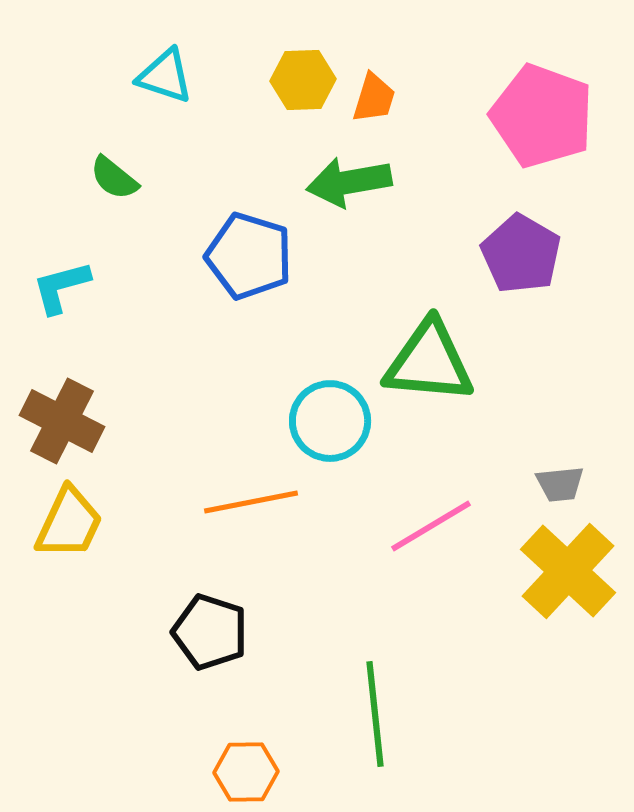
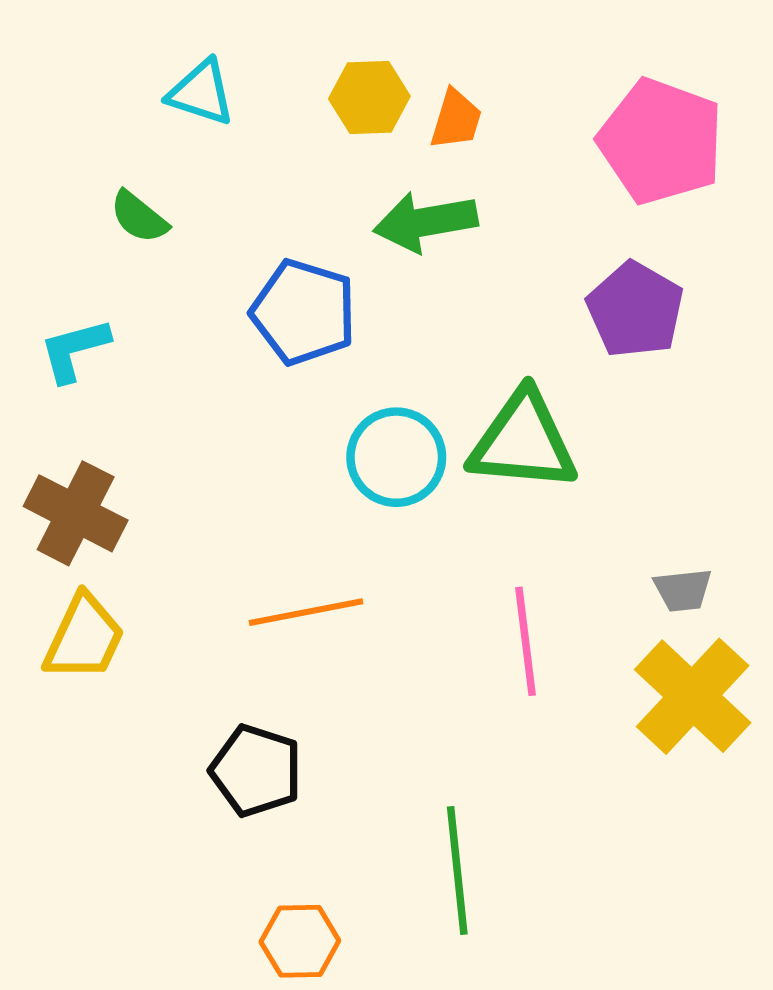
cyan circle: (330, 421) -> (396, 457), moved
pink line: (431, 526) -> (526, 641), turned -66

